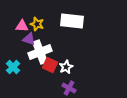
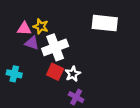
white rectangle: (72, 21) -> (105, 23), moved
white cross: (40, 52) -> (55, 47), moved
cyan cross: (13, 67) -> (14, 74), turned -32

